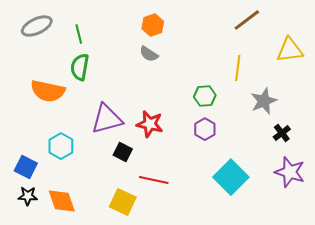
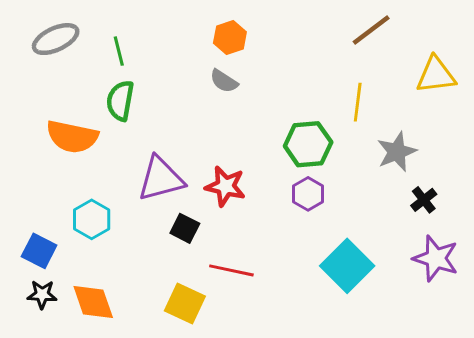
green hexagon: (205, 96) -> (308, 144), size x1.4

